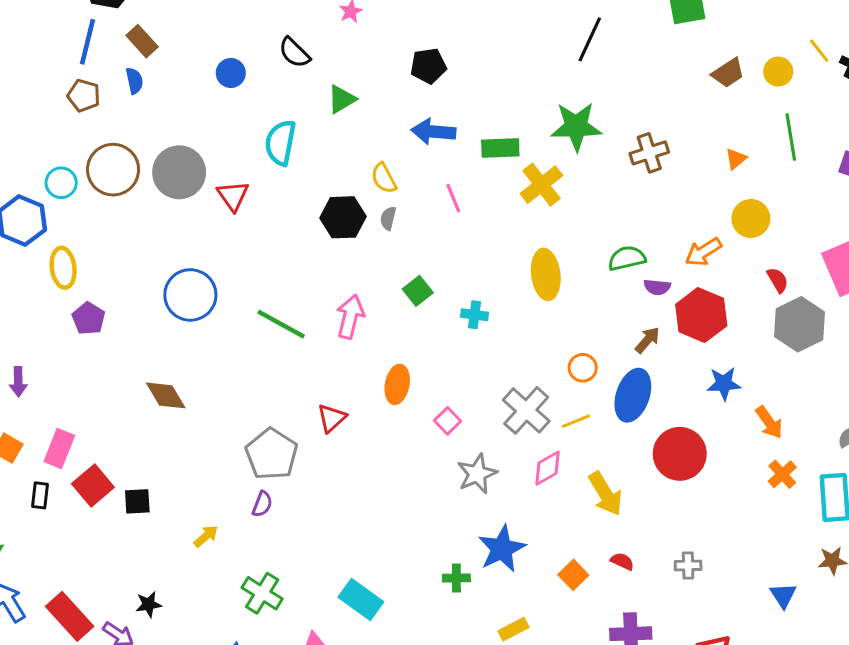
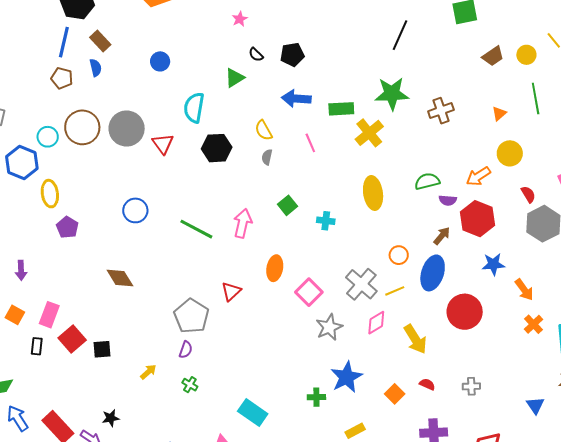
black semicircle: (294, 53) -> (256, 55), moved, size x0.7
black hexagon: (343, 217) -> (217, 148), moved
blue circle: (190, 295) -> (135, 210), size x0.7
pink square: (447, 421) -> (309, 292), size x1.5
green cross: (262, 593) -> (190, 385), moved, size x0.6

